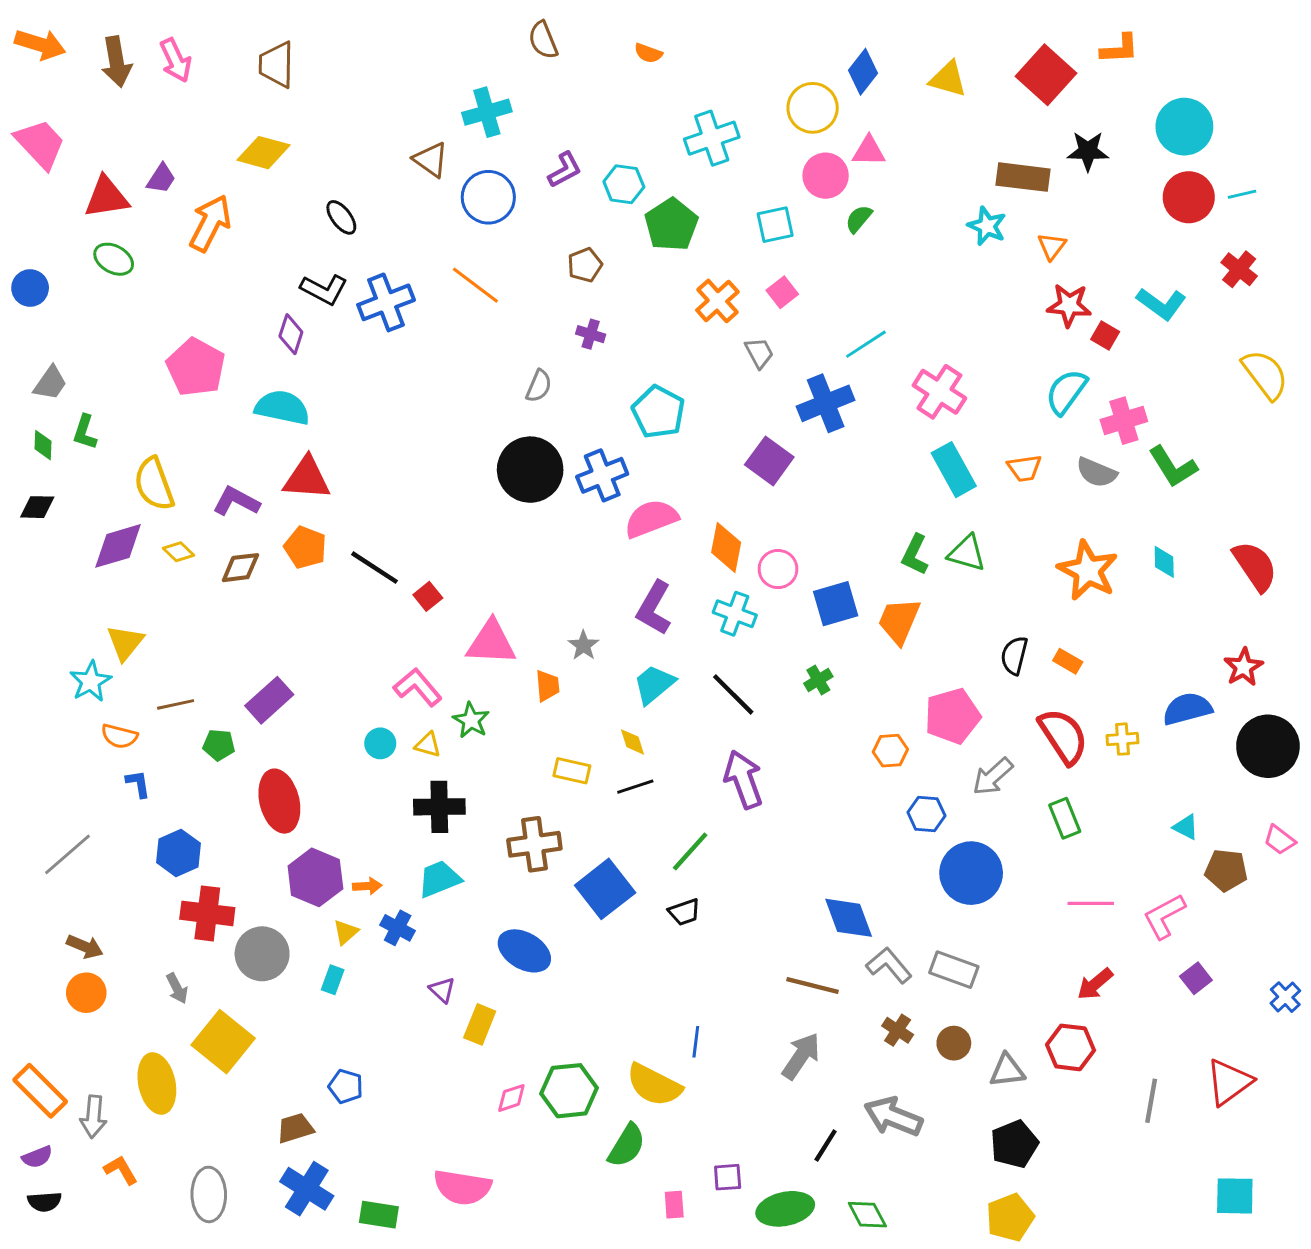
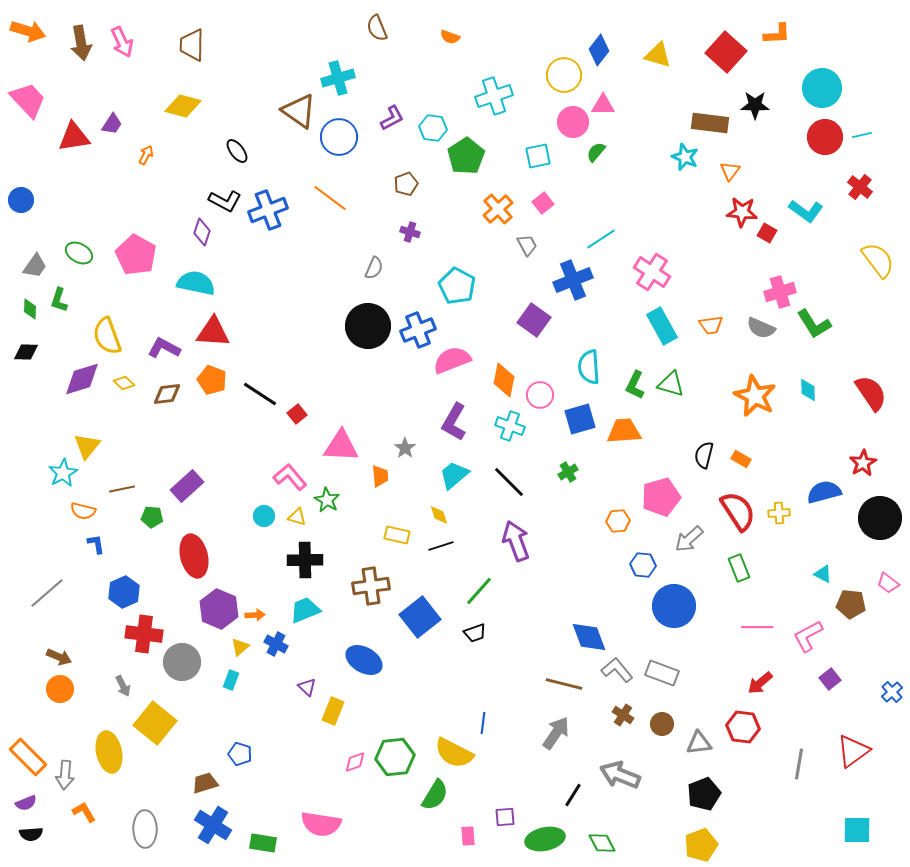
brown triangle: (431, 160) -> (299, 111), size x1.4
orange arrow: (210, 223) -> (146, 155), size x0.5
green ellipse: (114, 259) -> (79, 253), moved
cyan semicircle: (1066, 392) -> (589, 367), moved, turned -40
orange trapezoid: (899, 621) -> (624, 431), turned 63

